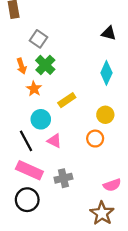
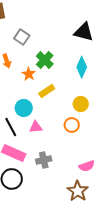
black triangle: (109, 33) -> (84, 32), size x1.5
green cross: (45, 65) -> (45, 60), moved
orange star: (34, 89) -> (29, 74), moved
pink triangle: (54, 141) -> (36, 127), turned -32

